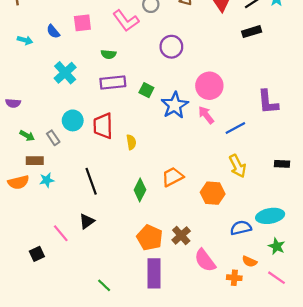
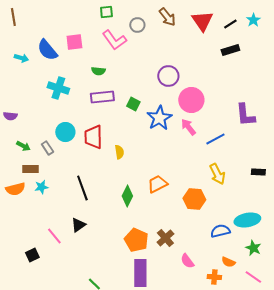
blue semicircle: (53, 32) -> (47, 50), size x1.6
purple circle: (171, 47) -> (168, 76), moved
cyan cross: (65, 73) -> (58, 88), turned -30
pink semicircle: (205, 260) -> (187, 261), size x0.7

